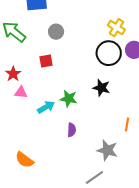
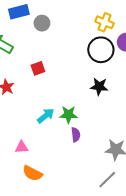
gray circle: (56, 32) -> (42, 23), moved
pink triangle: (21, 92) -> (22, 147), moved
green star: (69, 99) -> (69, 115), moved

